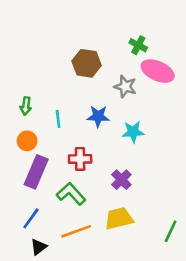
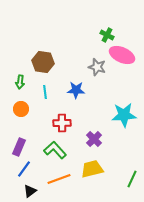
brown hexagon: (87, 63) -> (43, 62), moved
cyan star: (133, 132) -> (124, 115), moved, size x1.4
purple rectangle: (36, 172) -> (19, 147), moved, size x0.7

